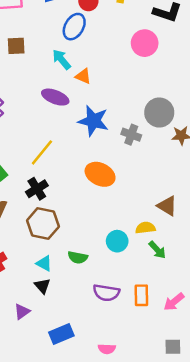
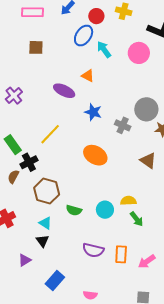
cyan arrow: (62, 59) -> (104, 49), moved
blue star: (93, 121) -> (93, 112), size x0.7
black cross: (37, 189) -> (29, 162), moved
brown triangle: (167, 206) -> (148, 160), moved
green semicircle: (78, 257) -> (74, 210), moved
blue rectangle: (61, 334) -> (55, 281), turned -30

